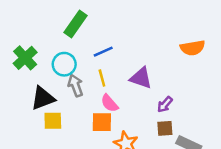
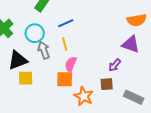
purple triangle: (141, 78) -> (131, 44), moved
pink semicircle: (109, 103) -> (71, 64), turned 63
brown square: (165, 128) -> (107, 84), moved

